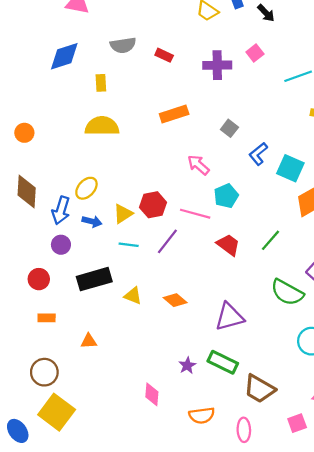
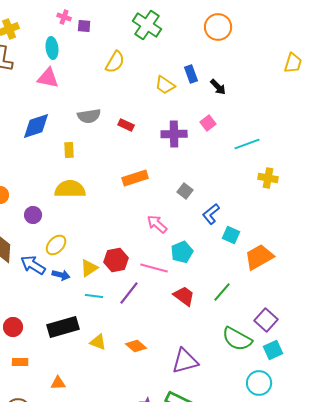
cyan square: (290, 168) -> (231, 235), moved, size x0.7
blue arrow: (61, 210) -> (33, 265), turned 105
purple circle: (61, 245) -> (33, 215), moved

